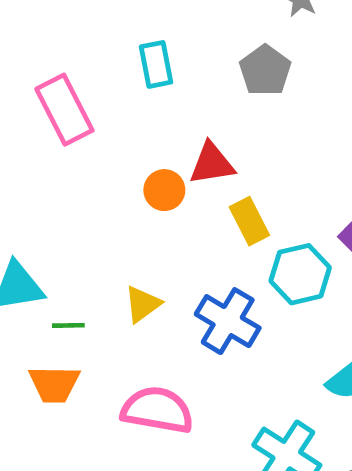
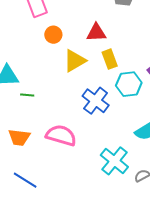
orange circle: (164, 190) -> (53, 35), moved
yellow triangle: (143, 304) -> (75, 61), moved, size x1.4
orange trapezoid: (54, 384) -> (19, 137), moved

